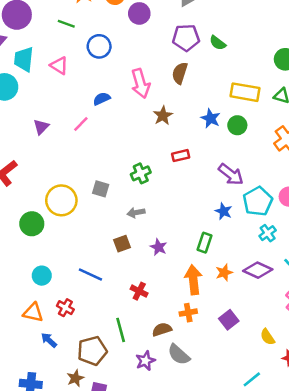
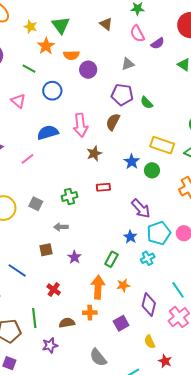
blue semicircle: (102, 99) -> (48, 132), size x1.5
pink line: (81, 124) -> (27, 159), moved
cyan cross: (268, 233) -> (148, 258), moved
purple diamond: (258, 270) -> (149, 305), moved, turned 70
gray semicircle: (179, 355) -> (98, 357), moved

